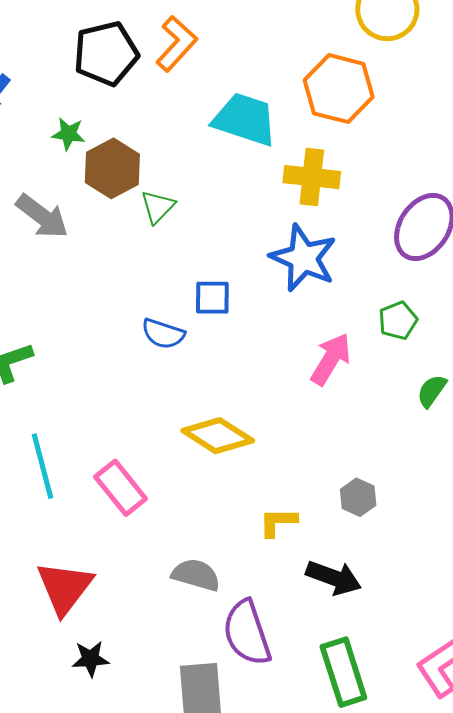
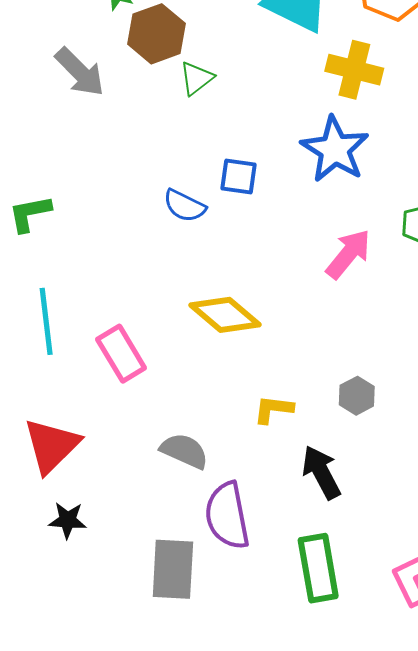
black arrow: (334, 578) -> (321, 472), turned -146

